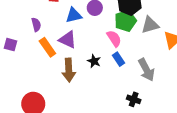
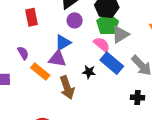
blue triangle: (74, 15) -> (63, 43), moved
gray triangle: (150, 25) -> (120, 34), moved
blue rectangle: (119, 59) -> (112, 63), size x1.6

